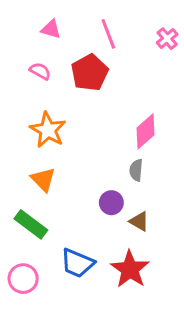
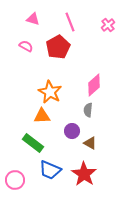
orange star: (48, 130) -> (50, 92), moved
orange triangle: (43, 179) -> (42, 116), moved, turned -48
green rectangle: (31, 224) -> (33, 143), moved

